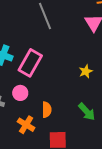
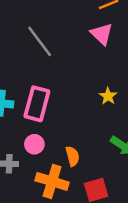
orange cross: (26, 125) -> (52, 181), size x1.4

